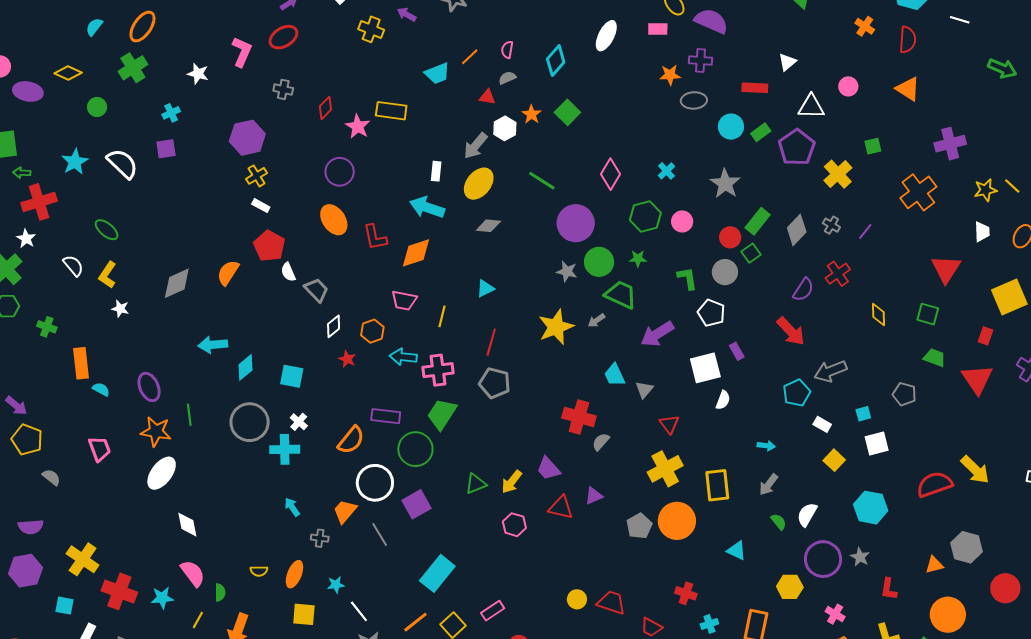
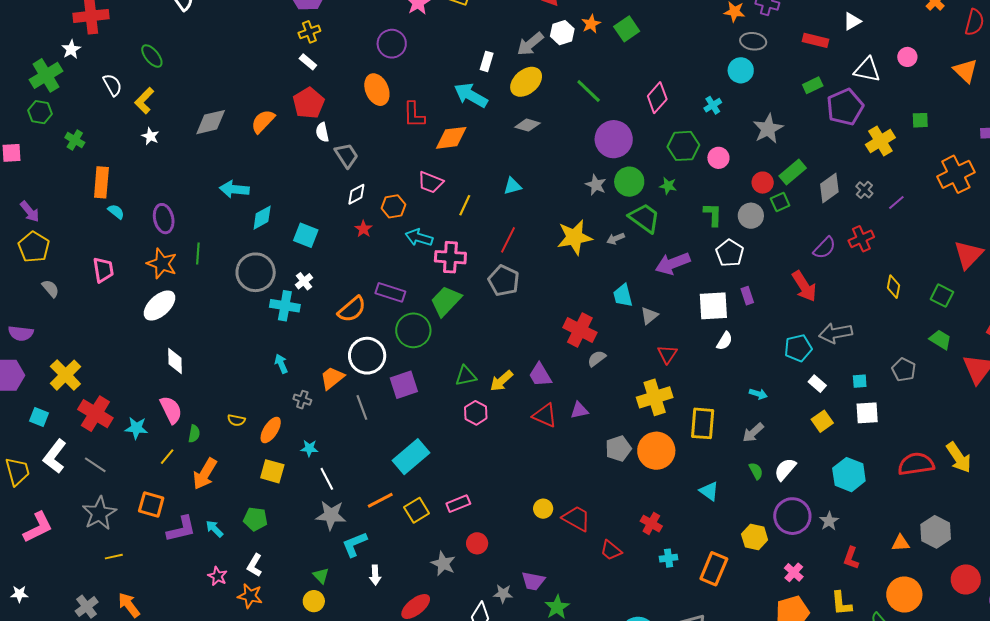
cyan circle: (731, 127) -> (741, 70), moved
pink hexagon: (514, 525) -> (476, 413), moved

